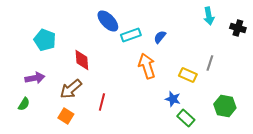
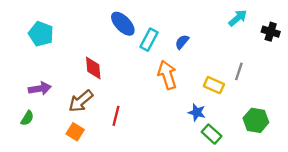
cyan arrow: (209, 16) -> (238, 18), turned -120
cyan rectangle: (131, 35) -> (149, 40), turned -42
cyan pentagon: (45, 40) -> (41, 34), moved

